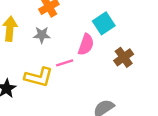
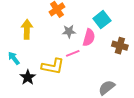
gray star: (42, 35) -> (69, 31), moved
brown cross: (124, 57) -> (120, 46), turned -35

